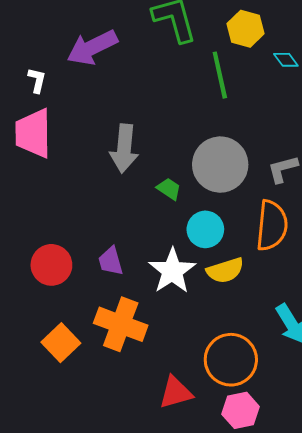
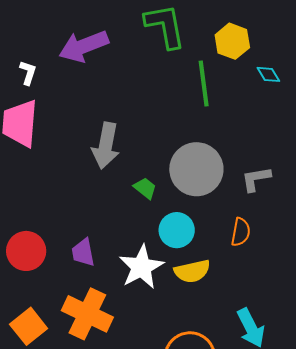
orange semicircle: (272, 225) -> (241, 232), size x0.6

